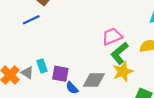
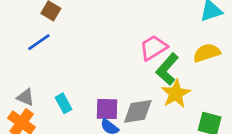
gray triangle: (27, 73) -> (26, 97), moved
purple square: (60, 74) -> (107, 109), moved

